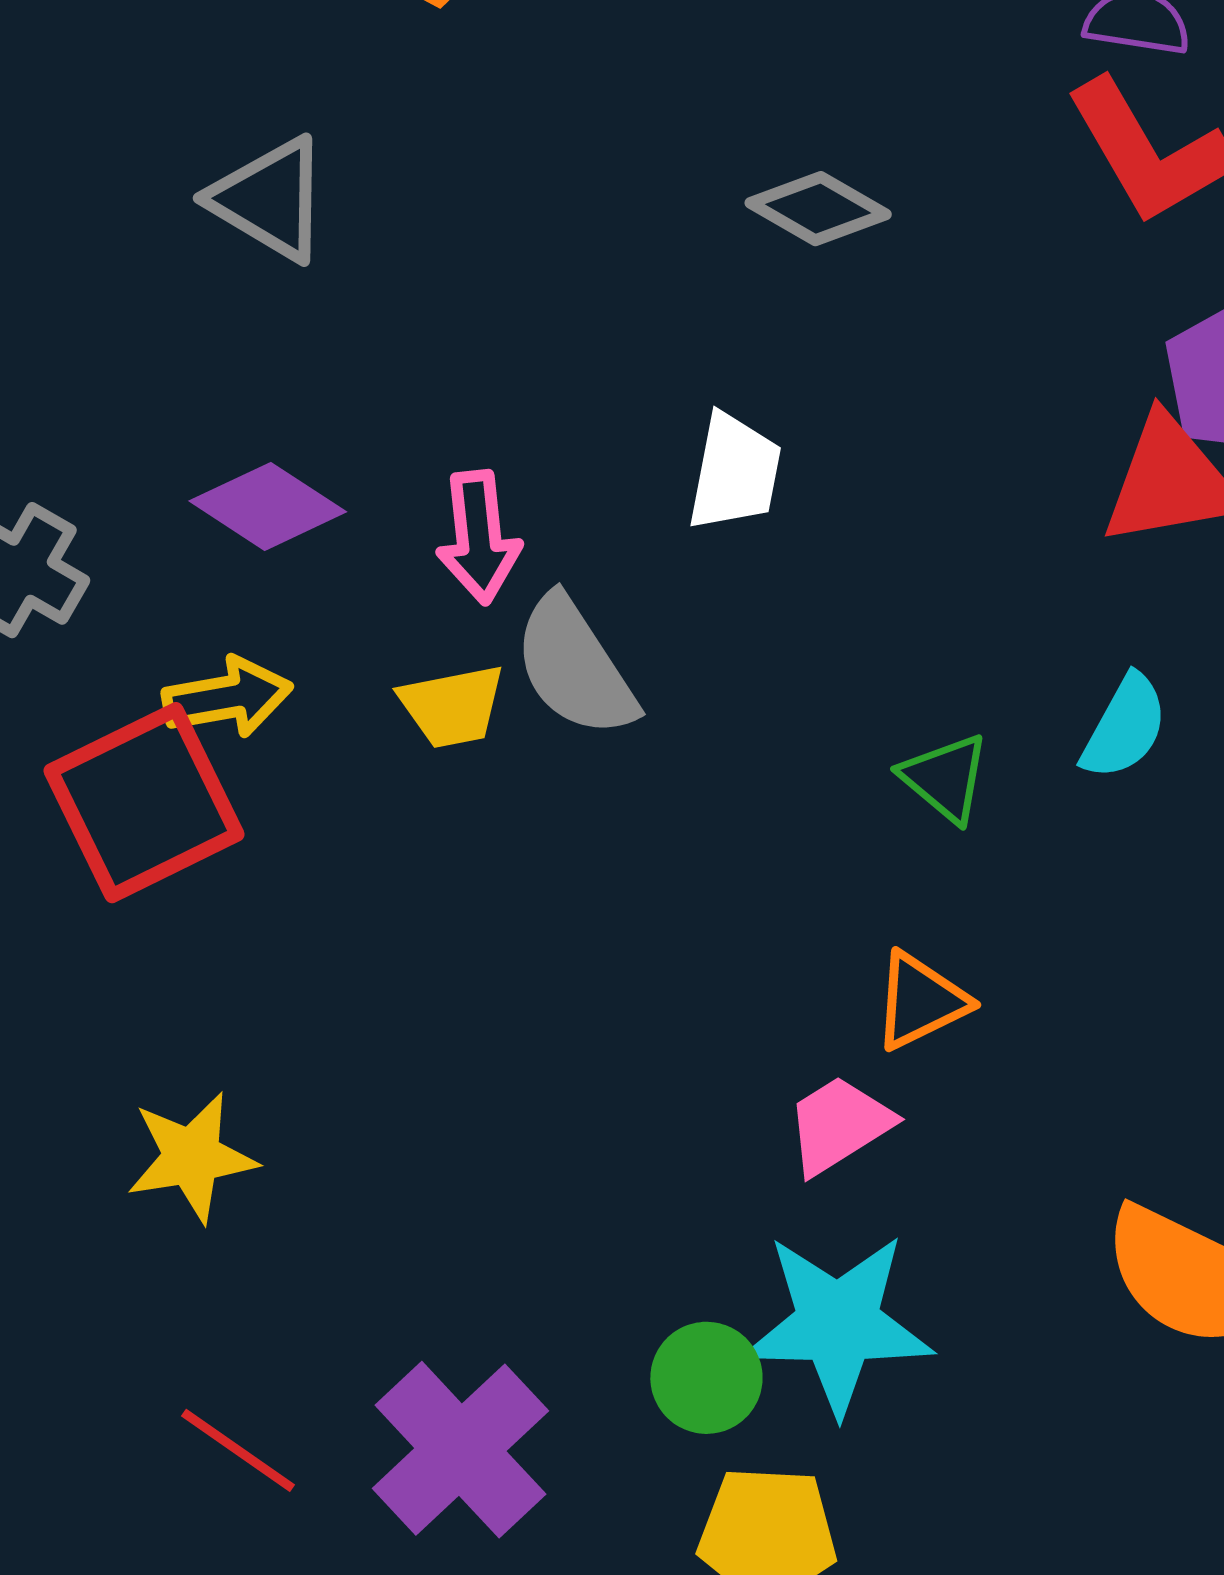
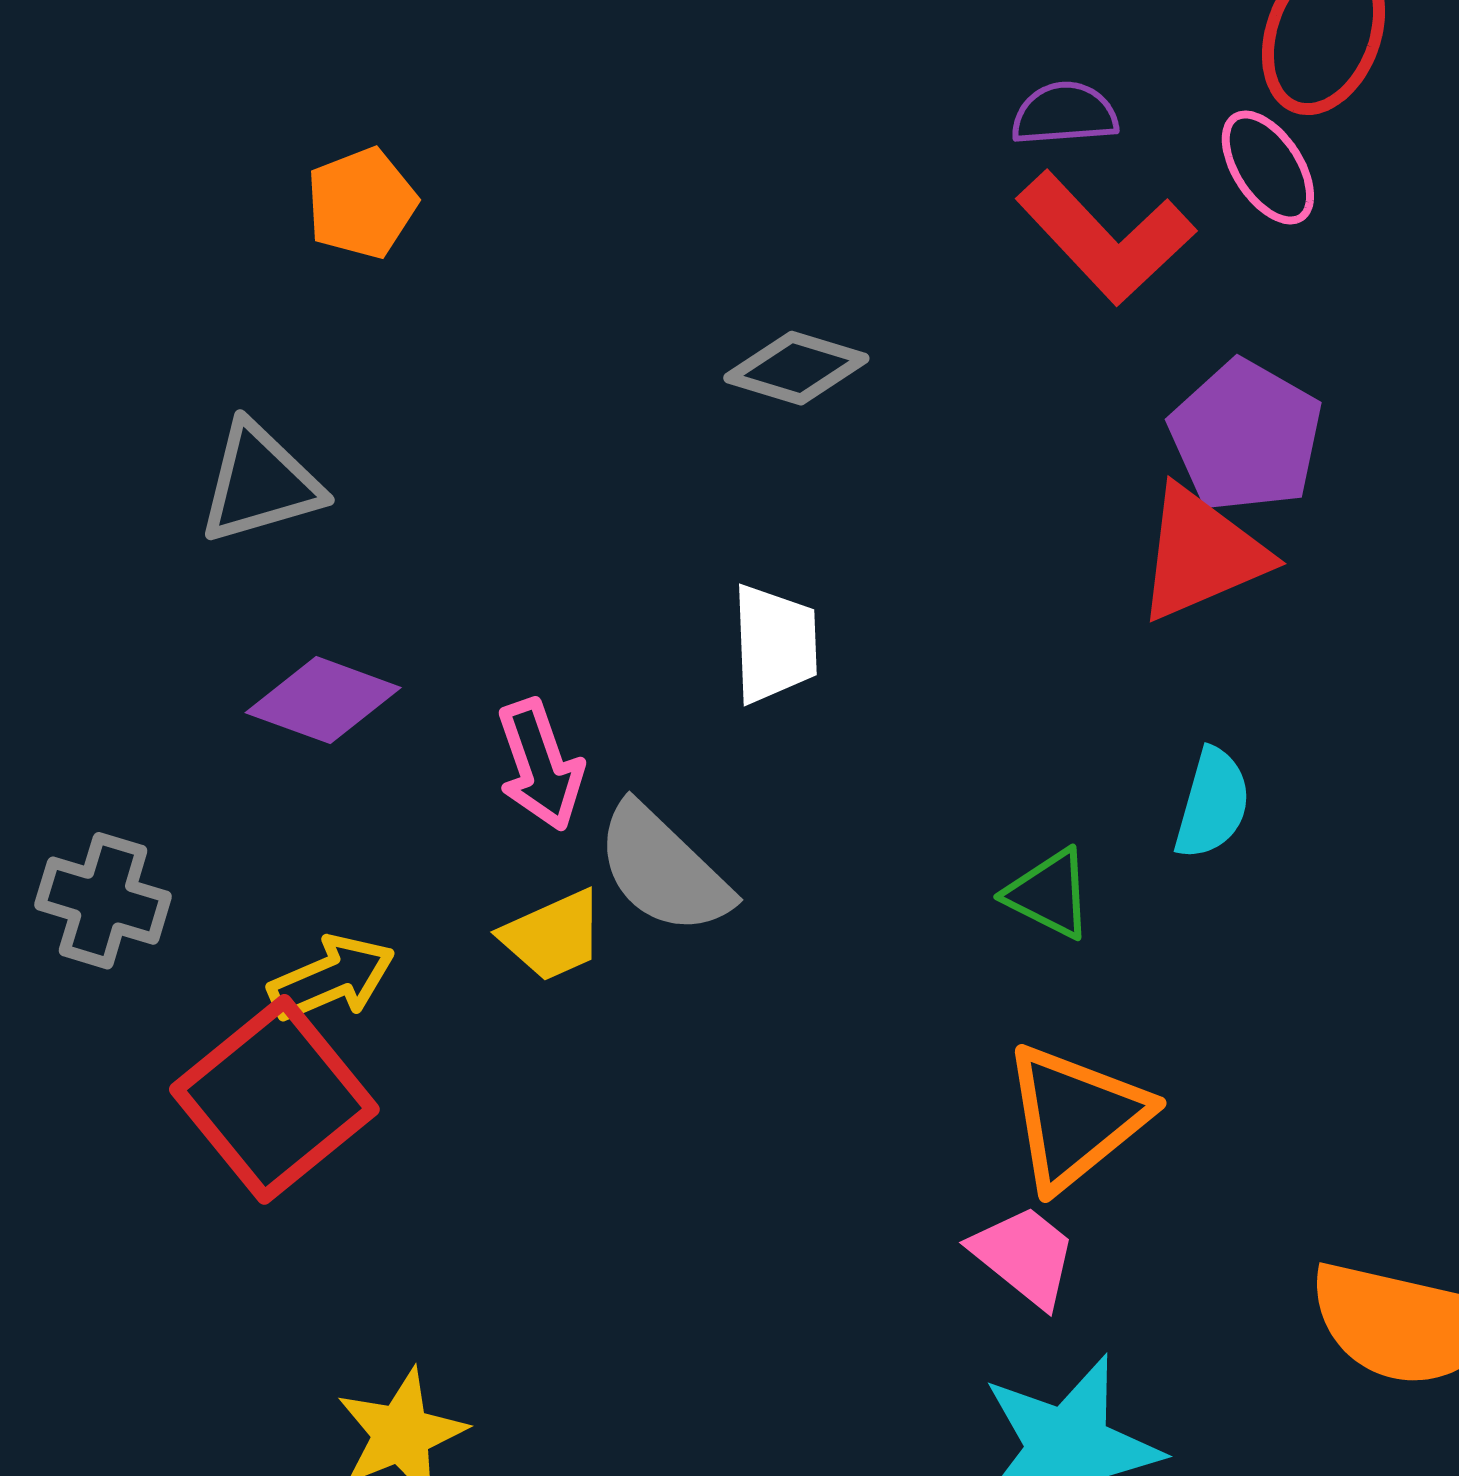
gray triangle: (270, 199) -> (260, 483), turned -34
purple diamond: (268, 506) -> (323, 700), moved
orange triangle: (920, 1001) -> (1076, 1117), size x1.5
pink trapezoid: (839, 1125) -> (1024, 1256), turned 84

